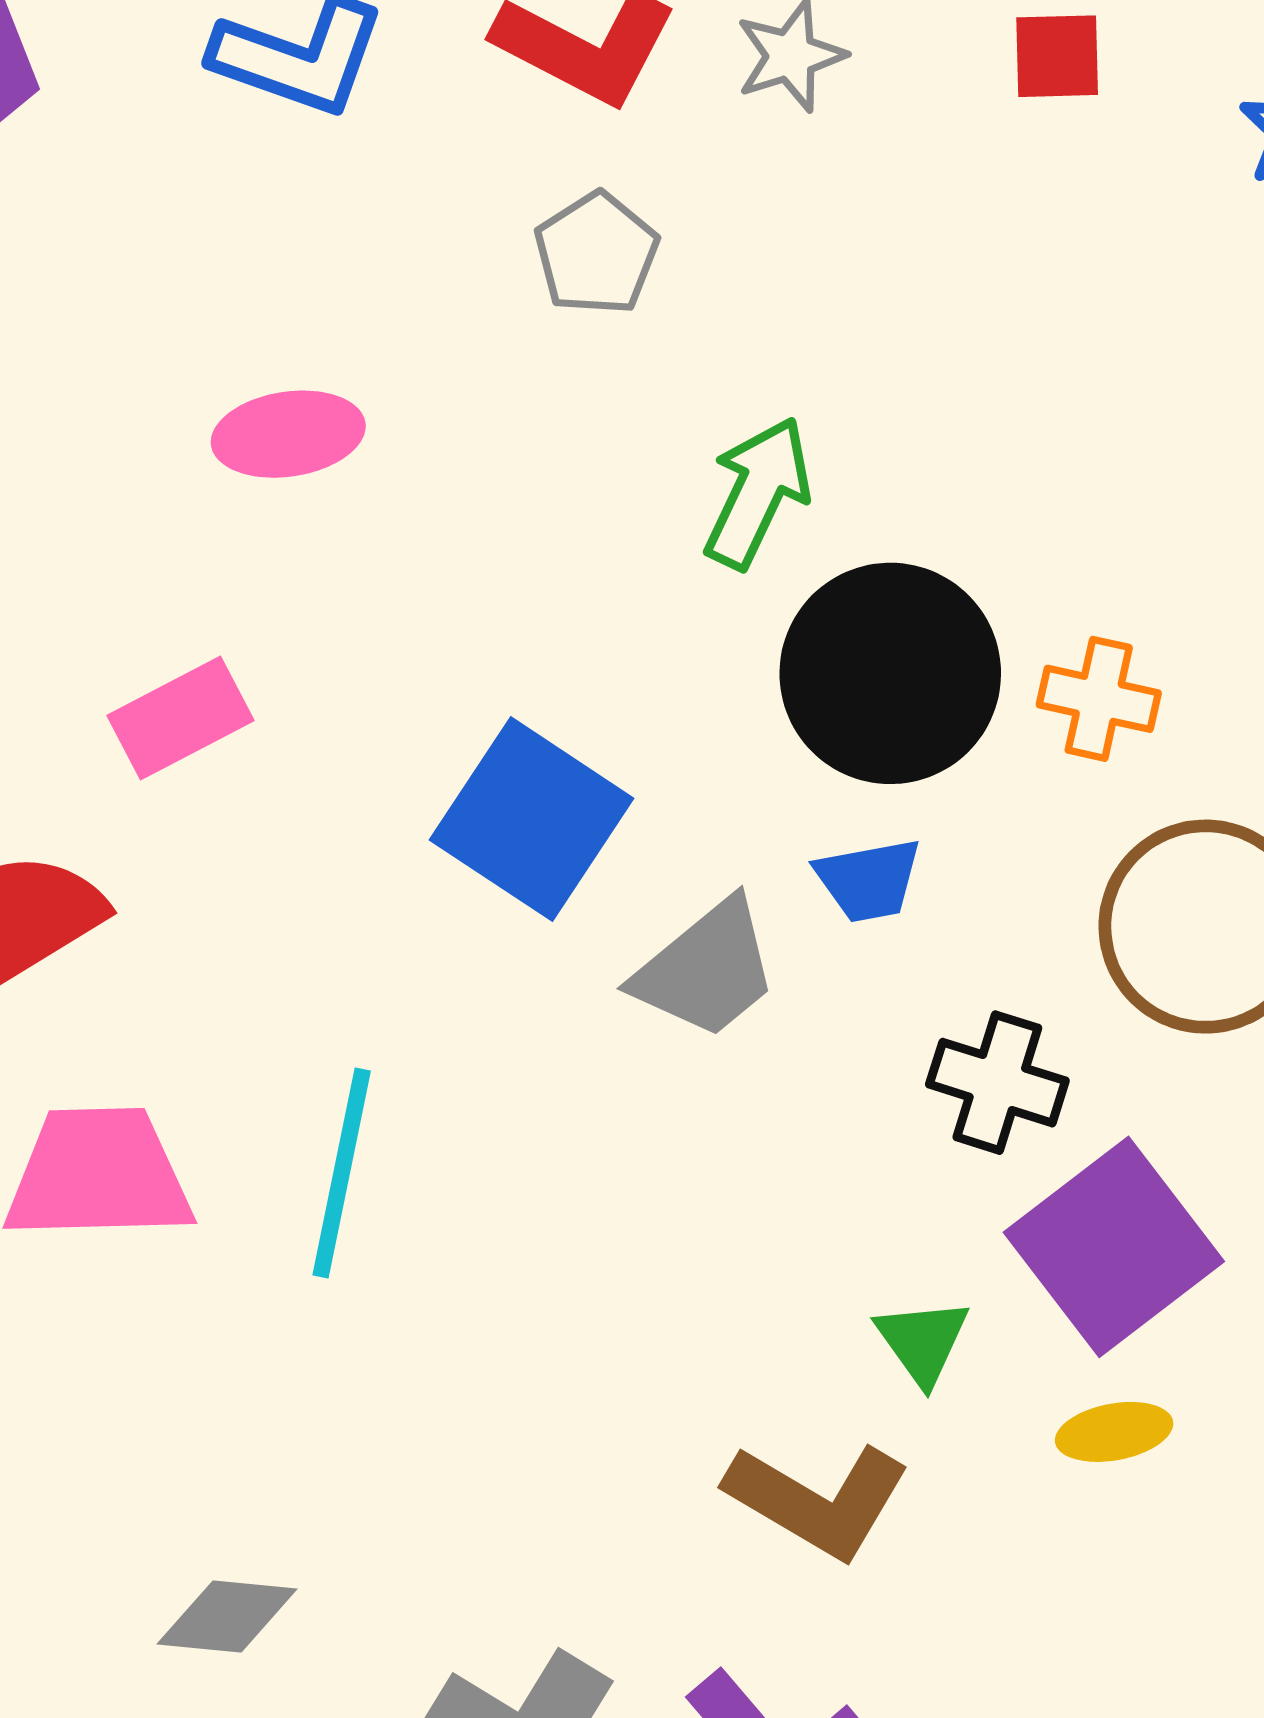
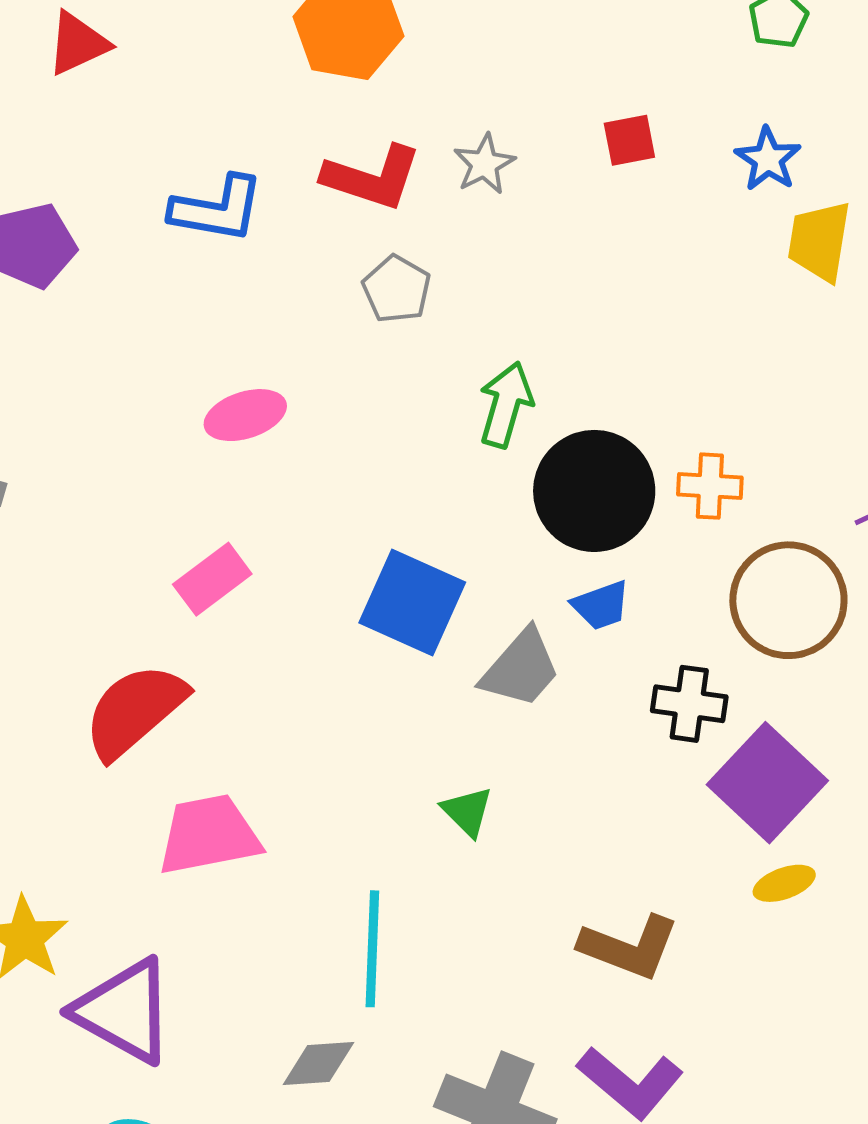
cyan line: (342, 1173) -> (372, 949), moved
green triangle: (923, 1341) -> (467, 811), moved

